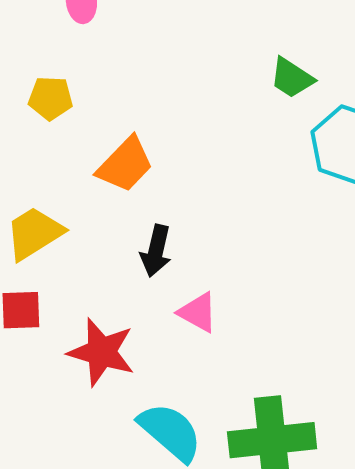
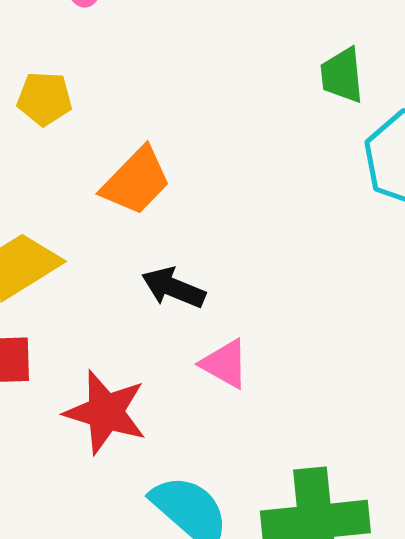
green trapezoid: (292, 78) -> (342, 75), turned 51
black arrow: (156, 251) -> (173, 288), turned 99

